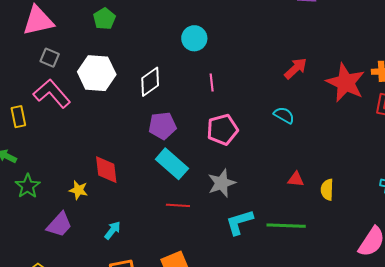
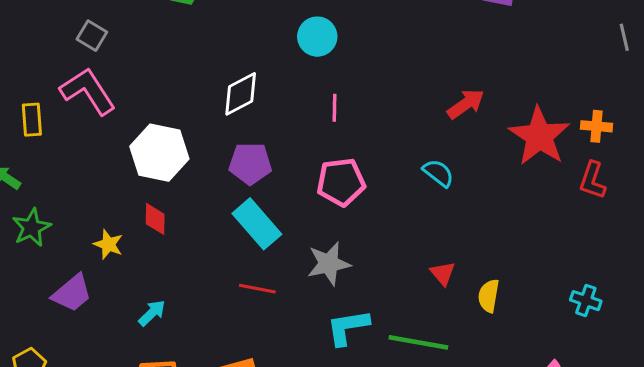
white hexagon: (97, 73) -> (159, 153), moved
red diamond: (106, 170) -> (155, 219), size x0.7
red triangle: (296, 179) -> (443, 273), turned 36

